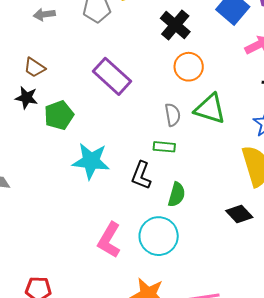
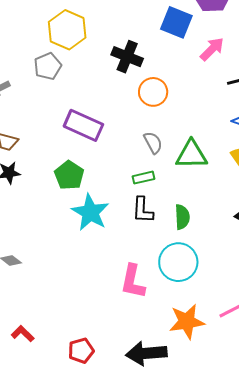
green triangle: (210, 109) -> (191, 155), moved
green pentagon: (59, 115) -> (69, 175), moved
green rectangle: (164, 147) -> (143, 178), moved
cyan star: (91, 161) -> (90, 212), turned -30

